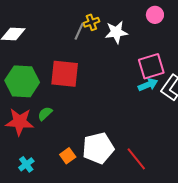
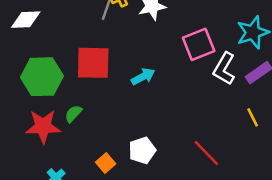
cyan arrow: (148, 85) -> (143, 77), moved
white pentagon: (98, 148) -> (142, 150), size x0.7
red line: (136, 159) -> (206, 153), moved

